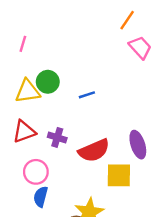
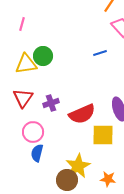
blue line: (87, 95) -> (100, 53), moved
red triangle: (24, 132) -> (23, 98), turned -35
purple cross: (57, 137) -> (51, 103), turned -35

